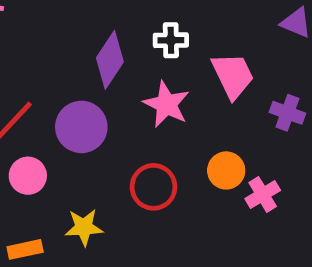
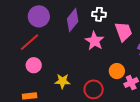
purple circle: (81, 127) -> (39, 16), moved
red circle: (153, 187) -> (94, 89), moved
yellow star: (84, 227) -> (62, 81), moved

